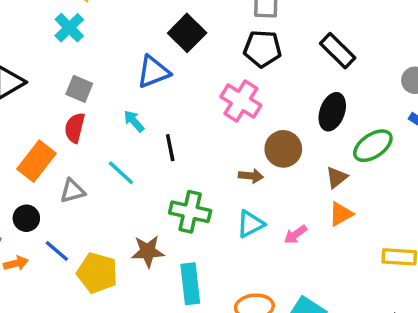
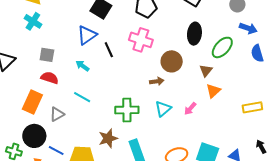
red semicircle: (75, 128) -> (50, 78), turned 108
black line: (170, 148) -> (109, 50), moved
black circle: (26, 218) -> (34, 136), size x1.5

